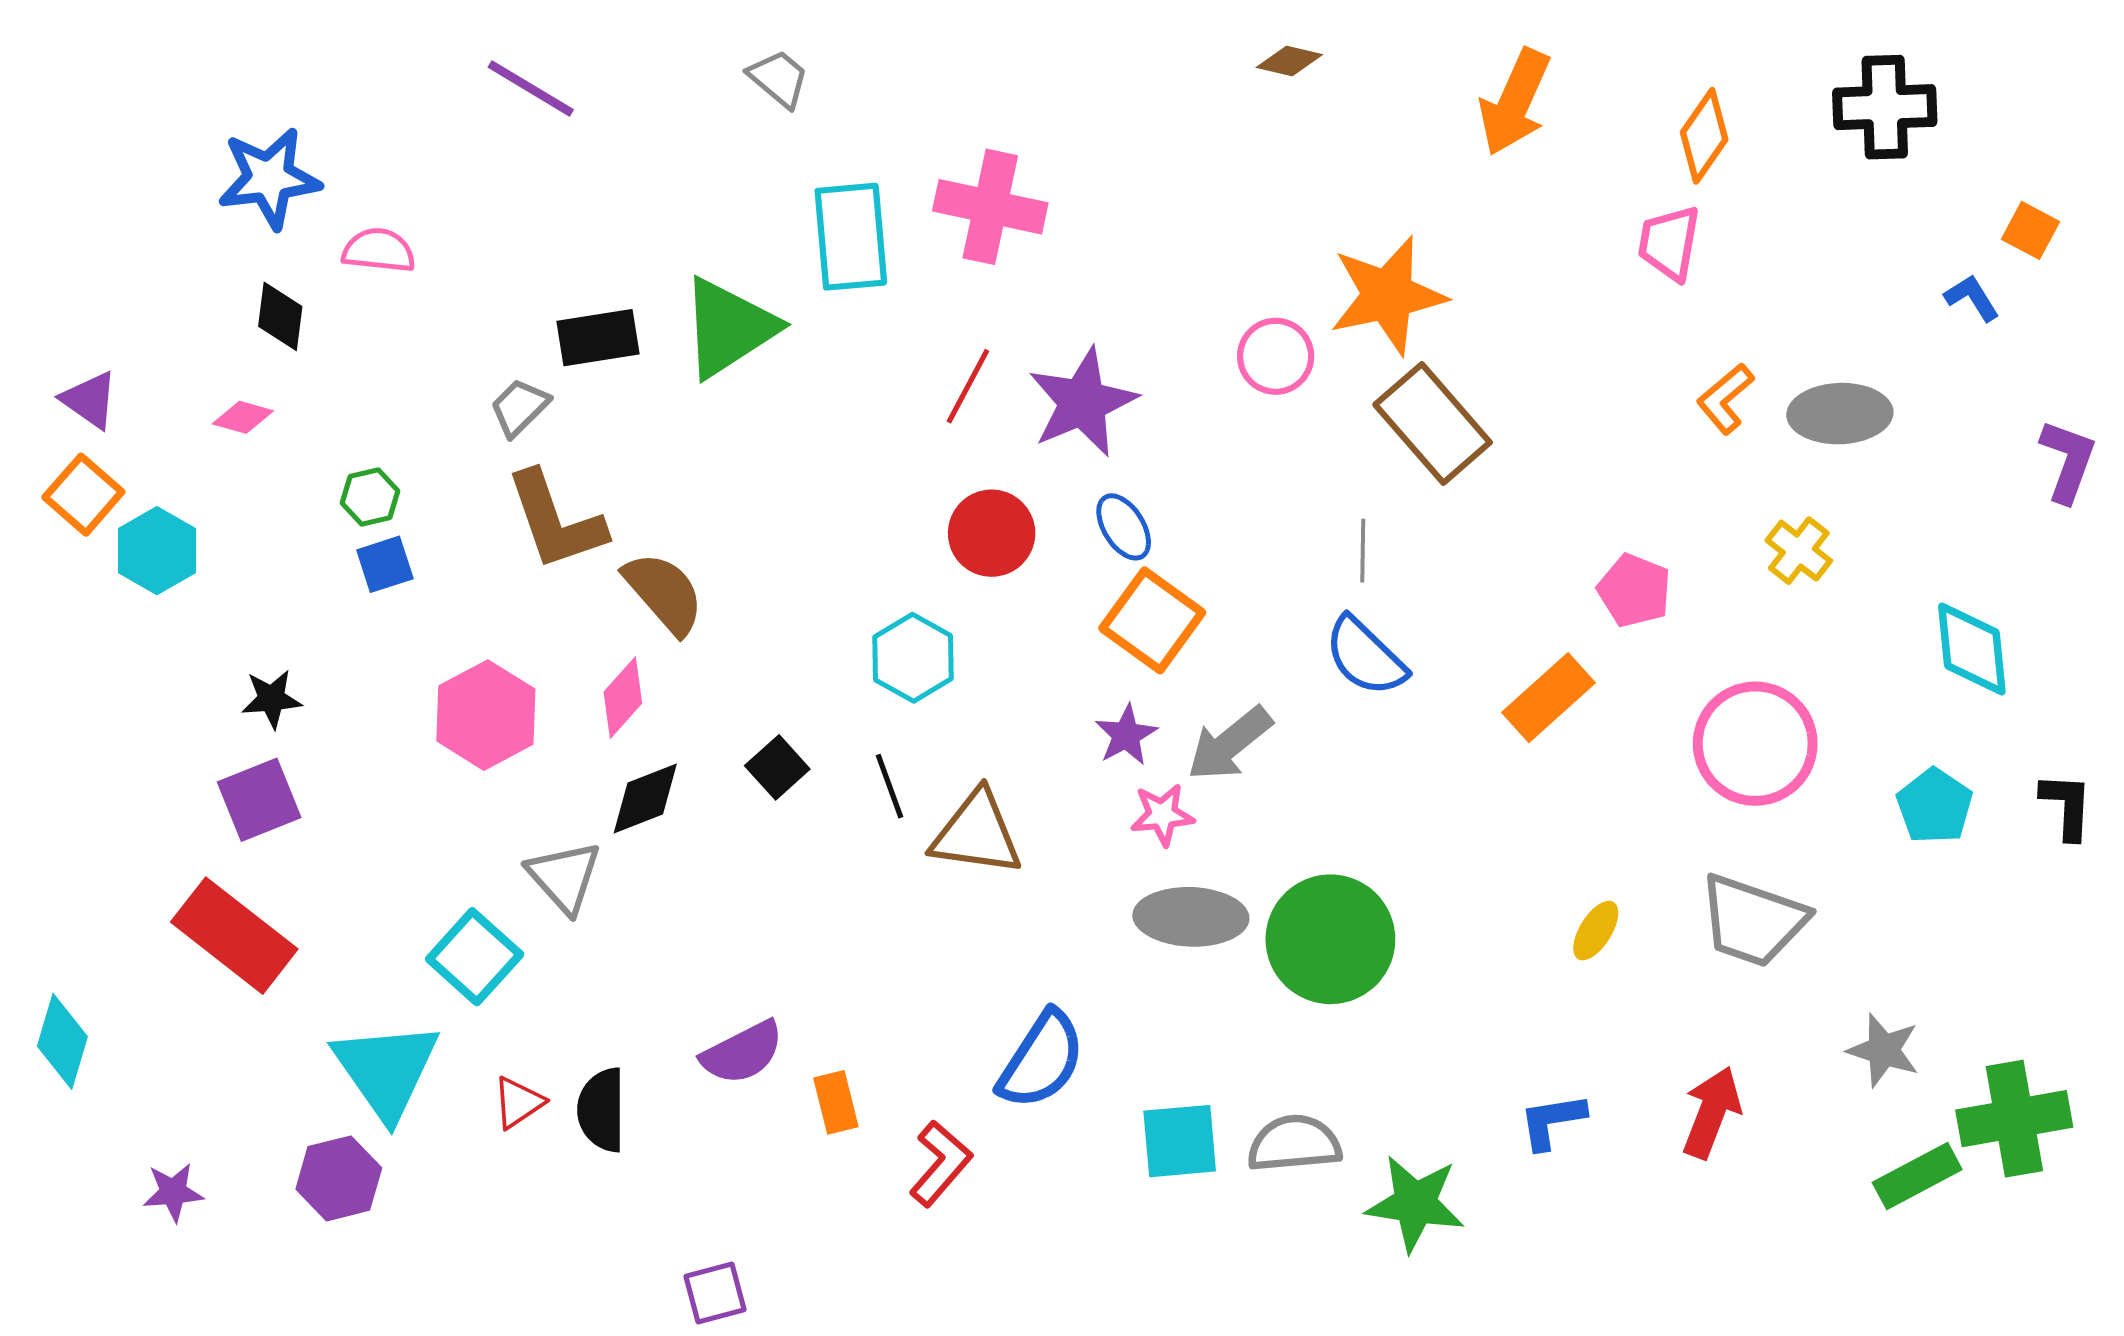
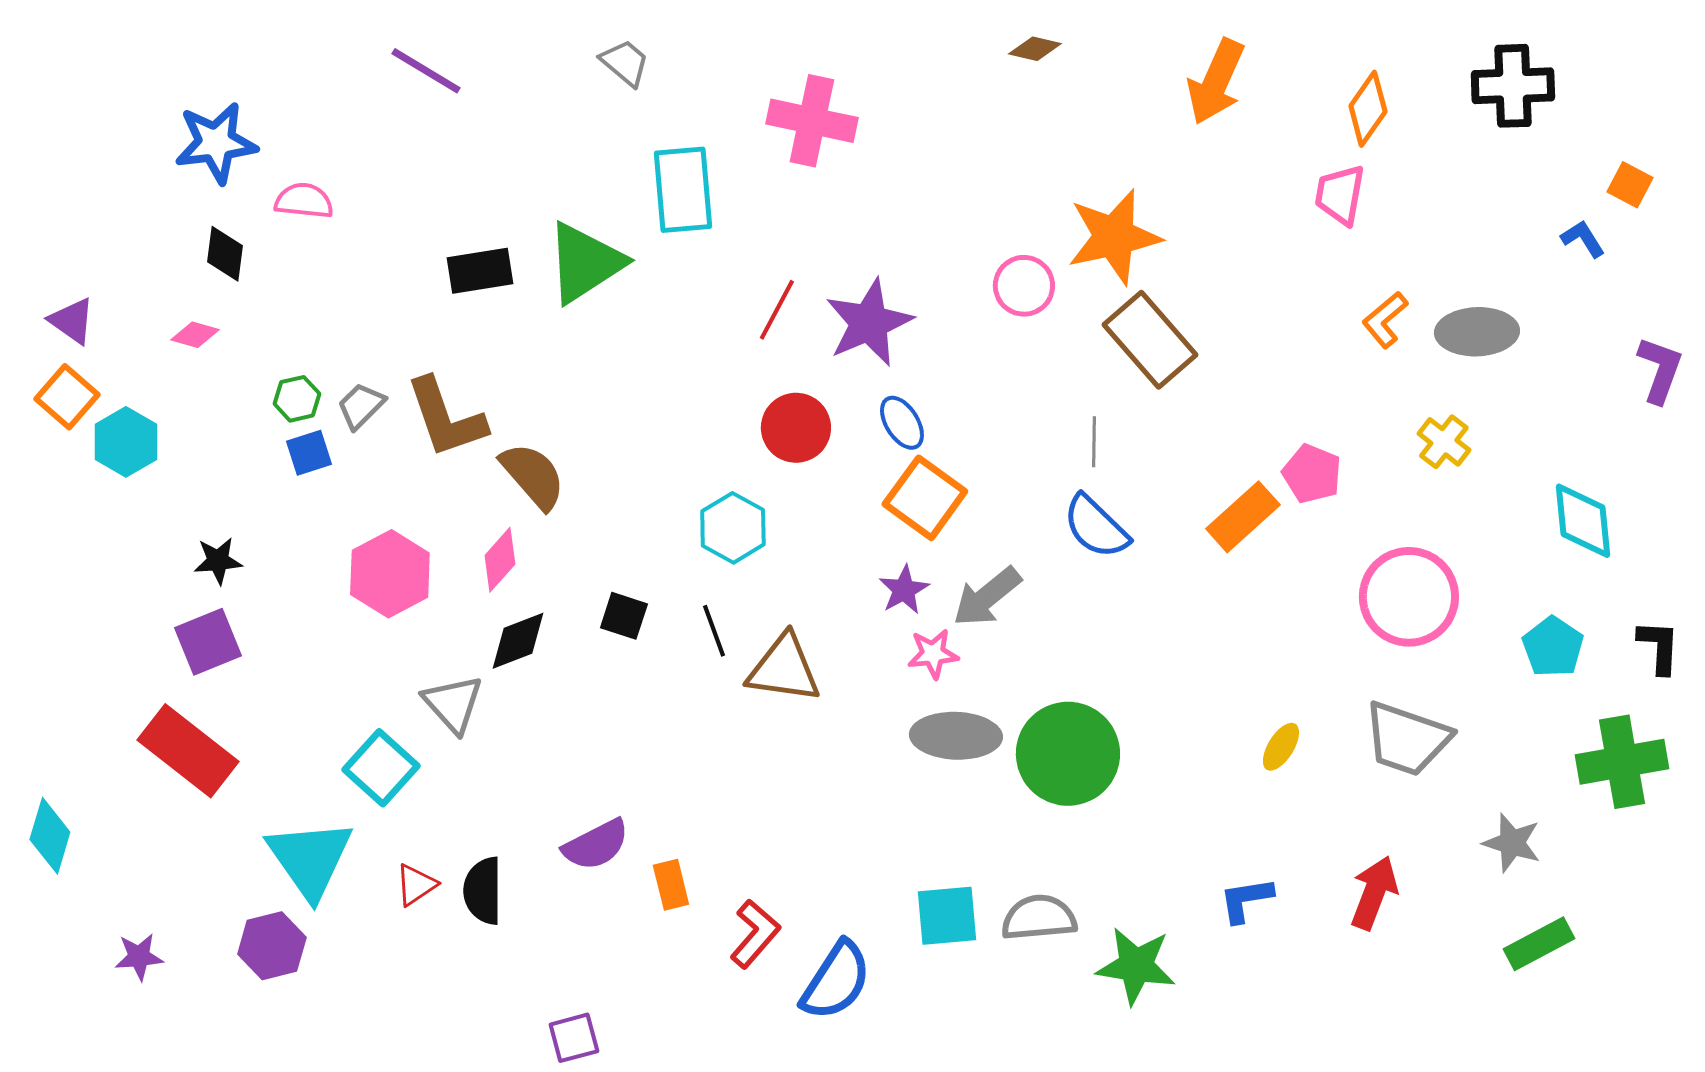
pink cross: (990, 207) -> (812, 121), moved
gray trapezoid: (519, 407) -> (361, 406), moved
orange rectangle: (1548, 698) -> (1243, 517), moved
black square: (777, 767) -> (624, 616), turned -30
blue semicircle: (1041, 1060) -> (836, 981), moved
green cross: (2014, 1119) -> (1622, 762), moved

